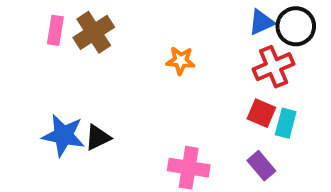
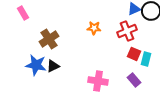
pink rectangle: (55, 30) -> (23, 13), moved, turned -40
brown cross: (94, 32) -> (49, 39), moved
red cross: (274, 67) -> (127, 31), moved

